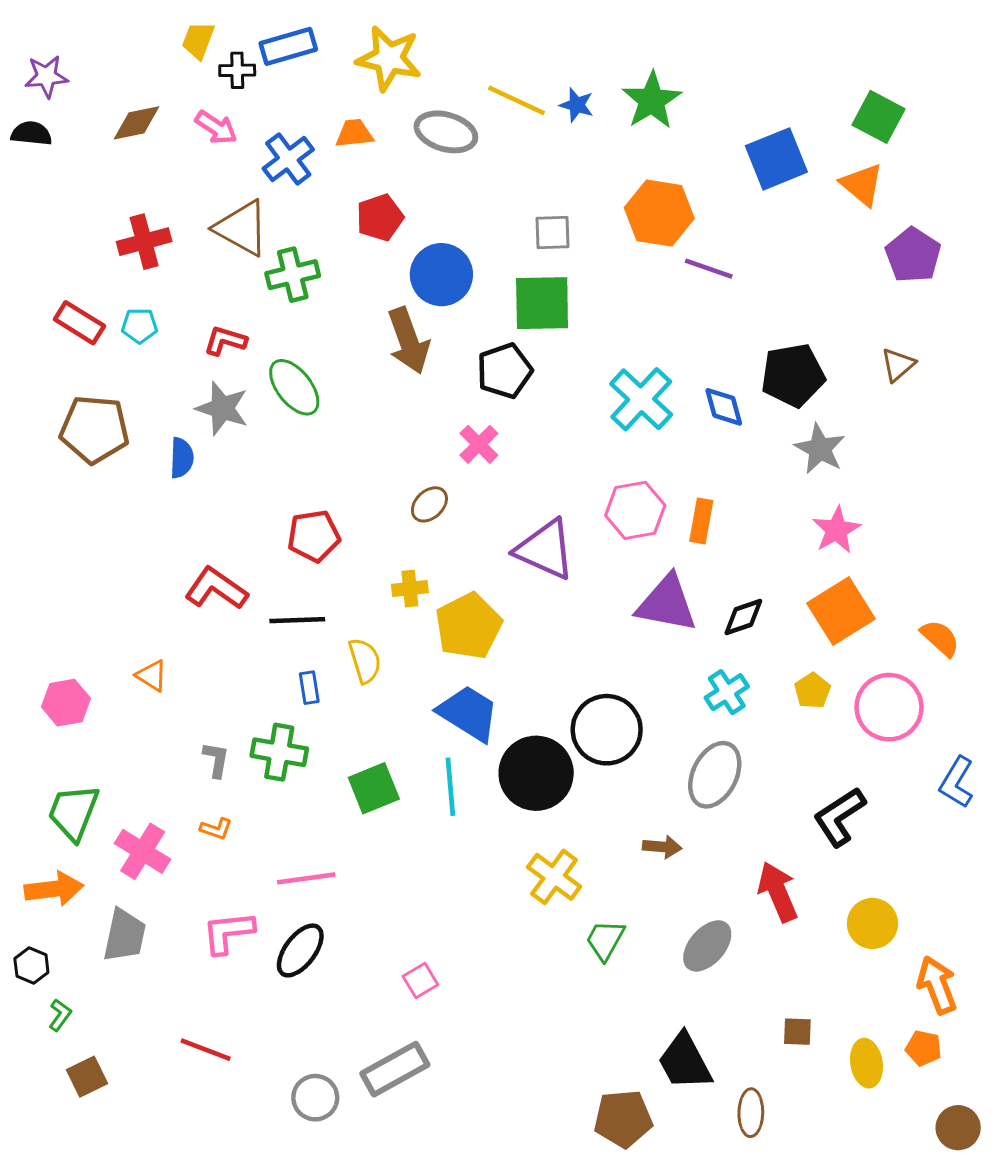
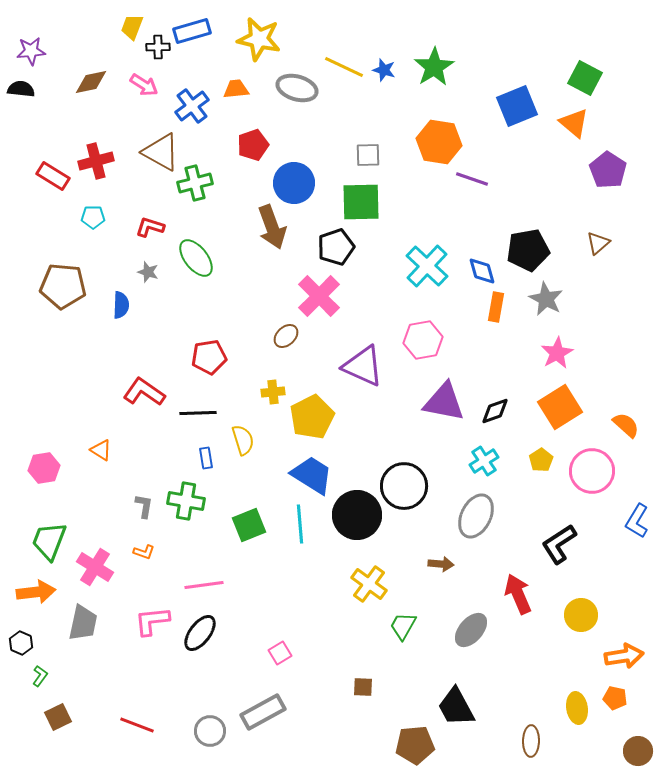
red rectangle: (79, 323) -> (53, 176), moved
gray star: (222, 408) -> (148, 272), size x0.6
pink cross: (479, 444) -> (319, 296), size x1.6
orange rectangle: (701, 521) -> (496, 307), moved
orange arrow: (937, 985) -> (624, 656), turned 102
brown square: (797, 1032) -> (363, 687), moved
red line: (206, 1050) -> (137, 725), moved
brown ellipse: (751, 1113) -> (531, 741), moved

